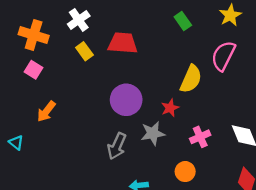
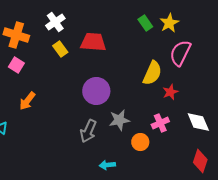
yellow star: (230, 15) -> (169, 23), moved
red star: (170, 108) -> (170, 92), moved
orange circle: (185, 172) -> (140, 142), moved

